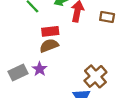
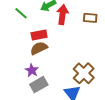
gray rectangle: (18, 72) -> (39, 85), moved

